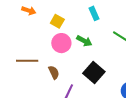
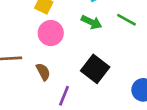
green arrow: (84, 41) -> (91, 22), moved

